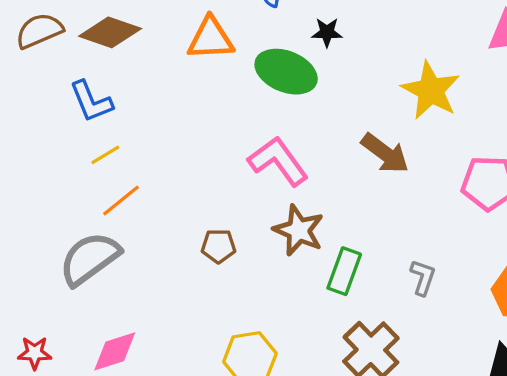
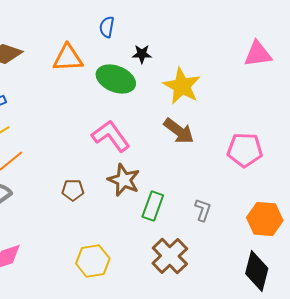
yellow star: (431, 90) -> (182, 86), moved

